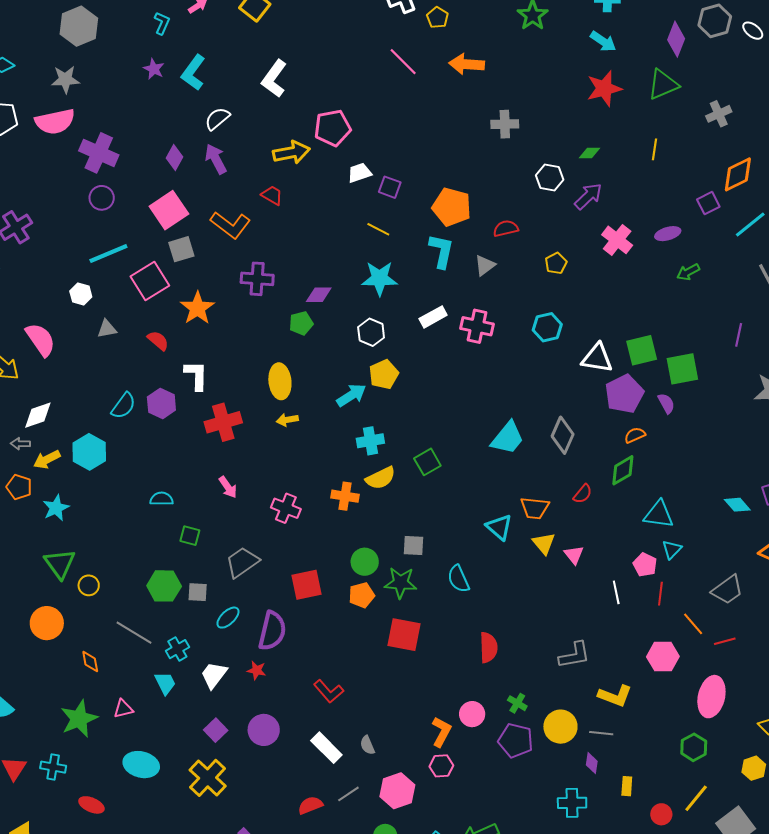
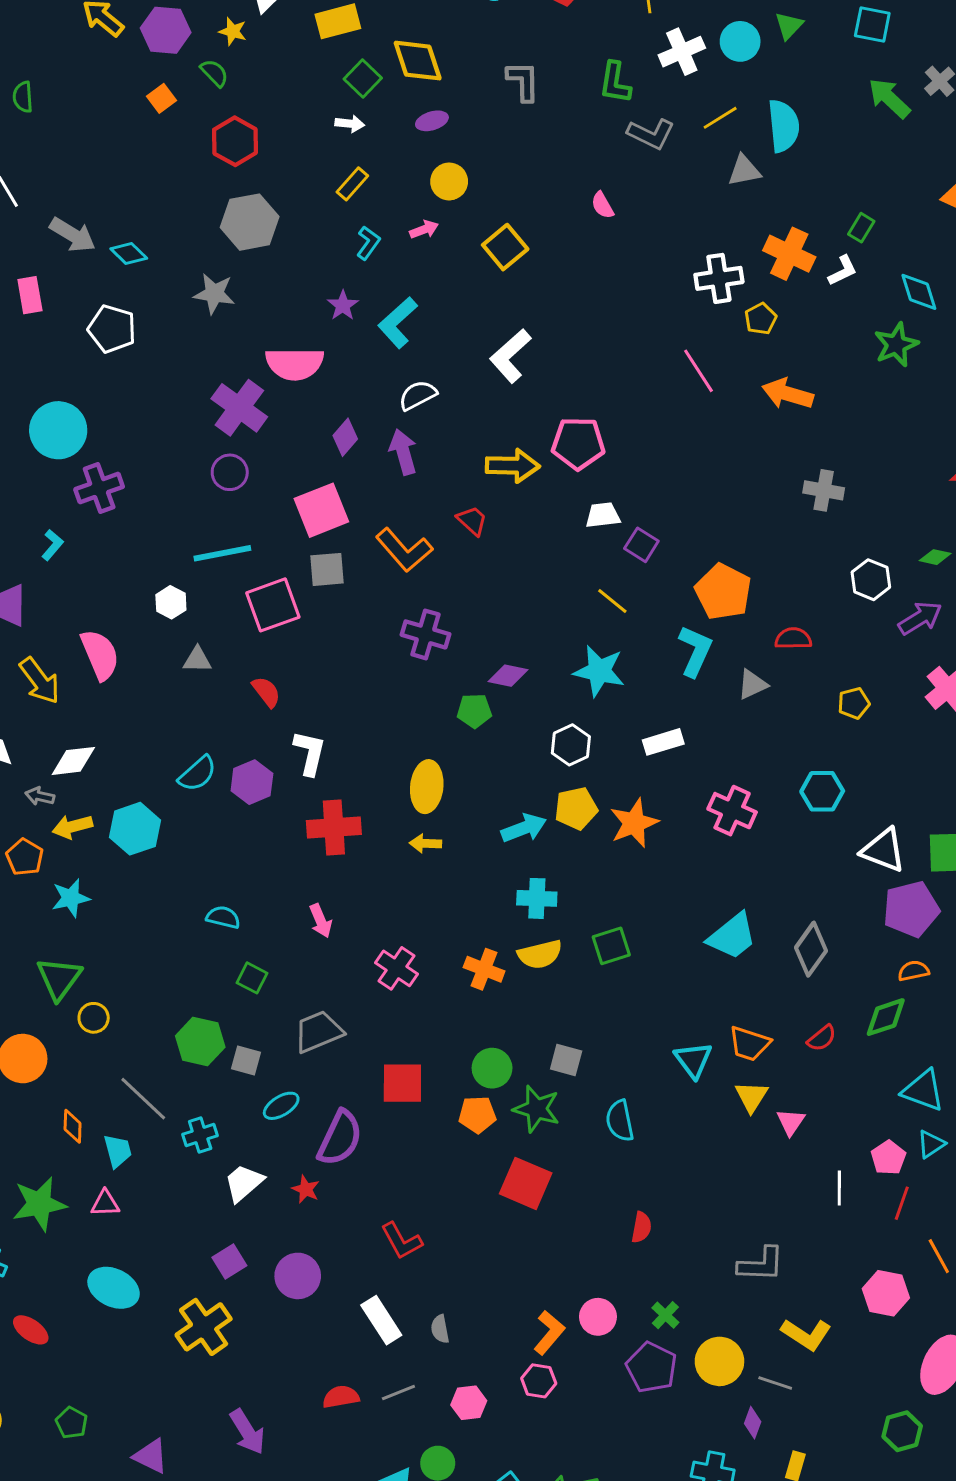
pink semicircle: (55, 122) -> (295, 364), moved
orange star: (197, 308) -> (634, 823), moved
pink cross: (477, 326) -> (732, 811), moved
red semicircle: (488, 647) -> (641, 1227), size x0.7
cyan trapezoid: (165, 683) -> (118, 1151), moved
pink hexagon: (397, 791) -> (469, 1403), size x0.7

